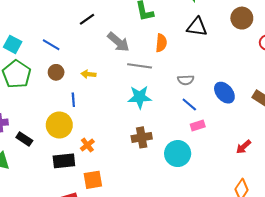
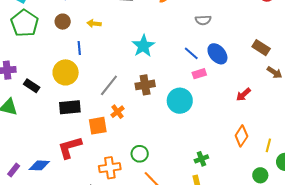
gray line: (140, 66) -> (109, 85), moved, turned -60
gray semicircle: (186, 80) -> (203, 20), moved
blue ellipse: (224, 93) -> (217, 54), moved
cyan star: (140, 97) -> (143, 46), turned -30
orange cross: (87, 145) -> (118, 112), moved

